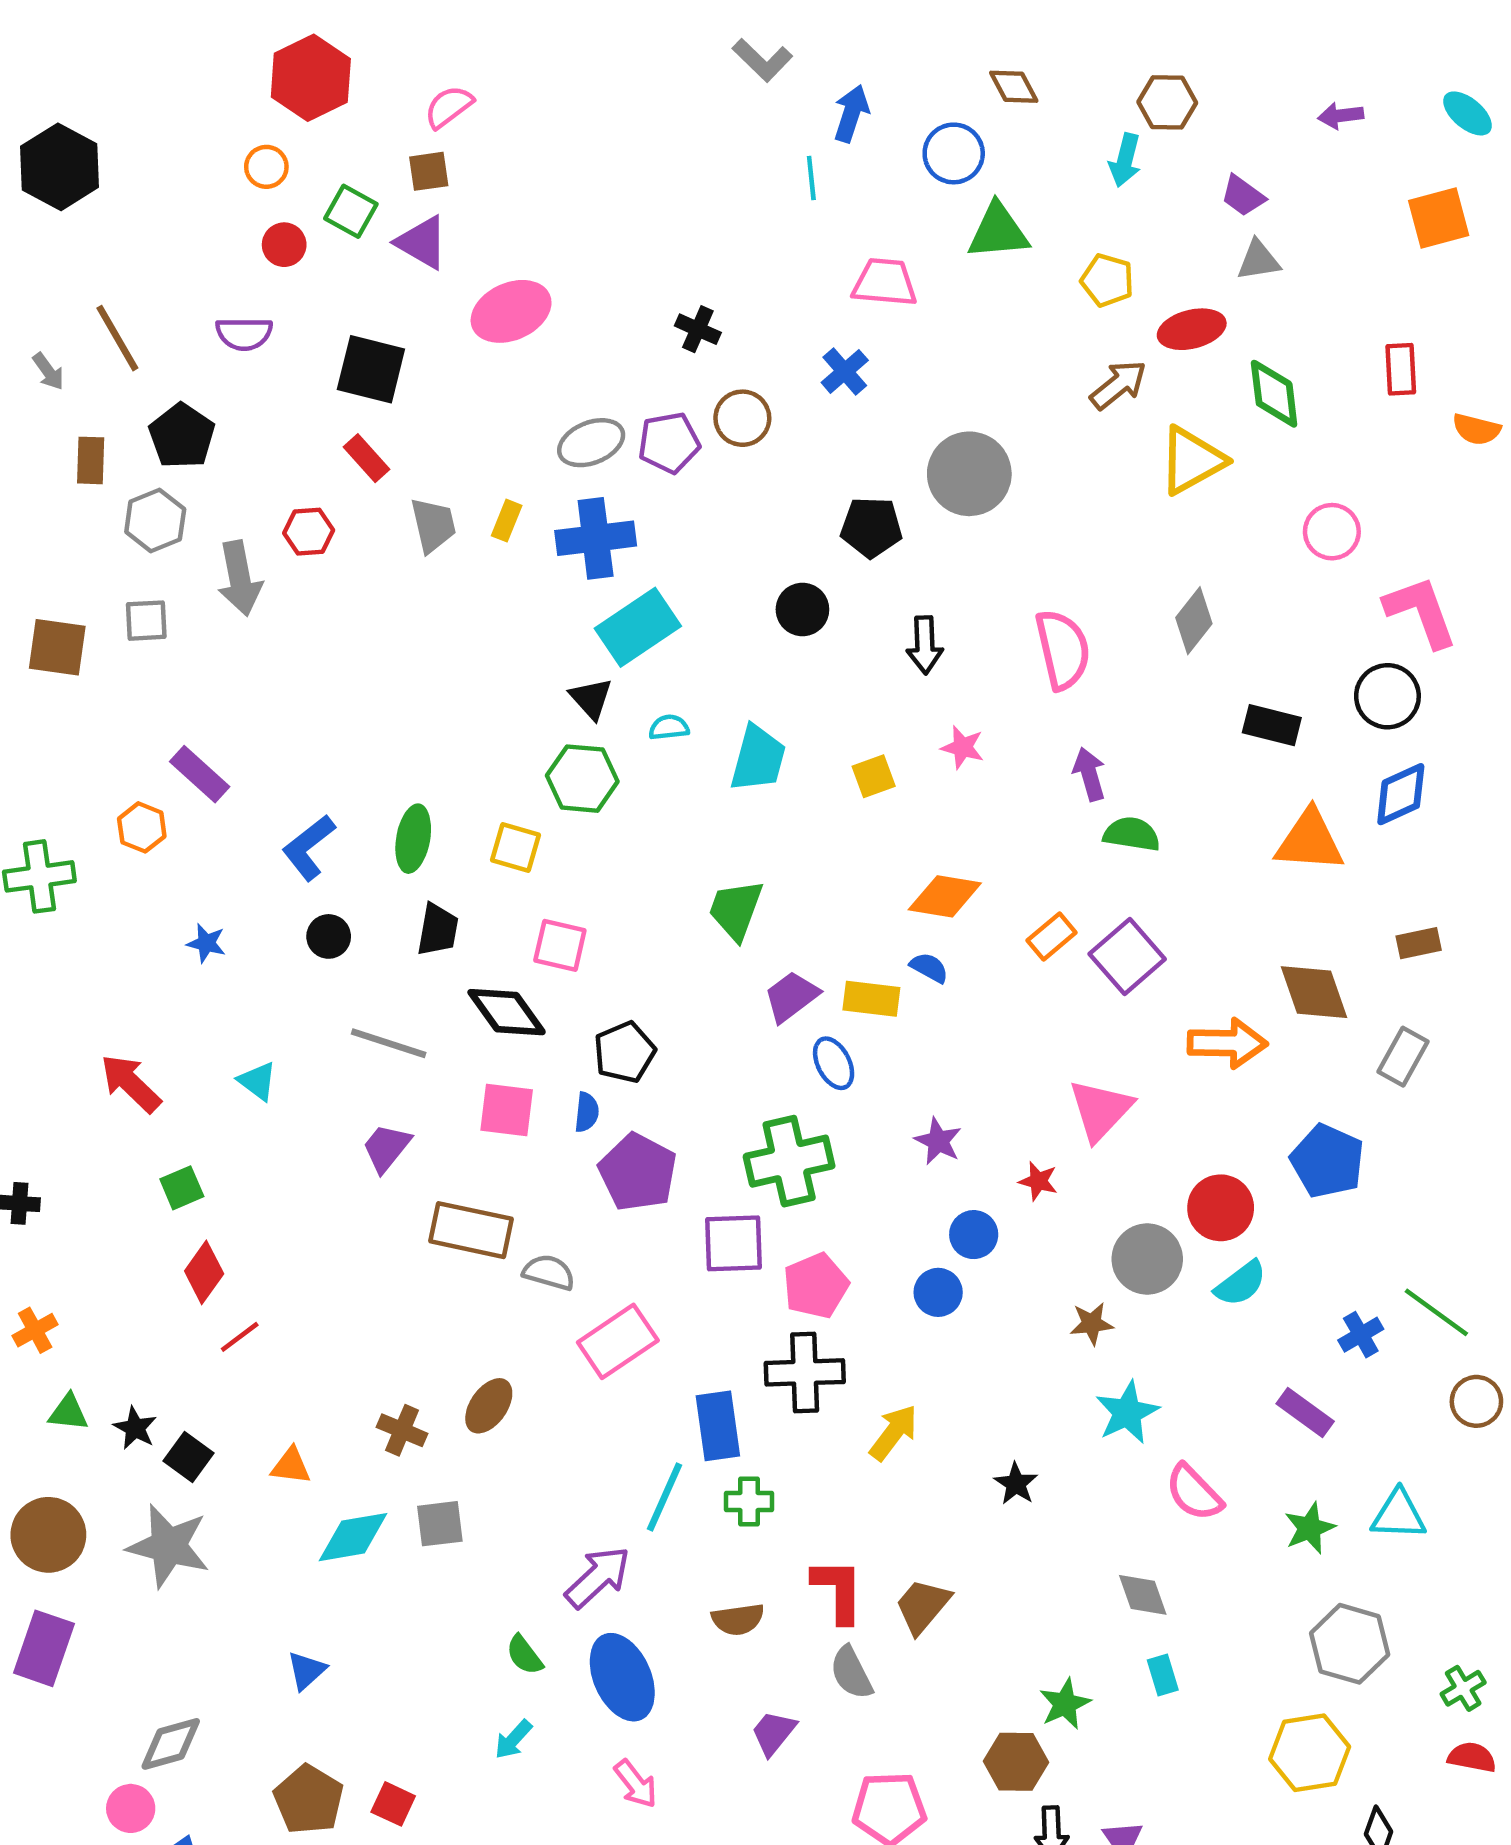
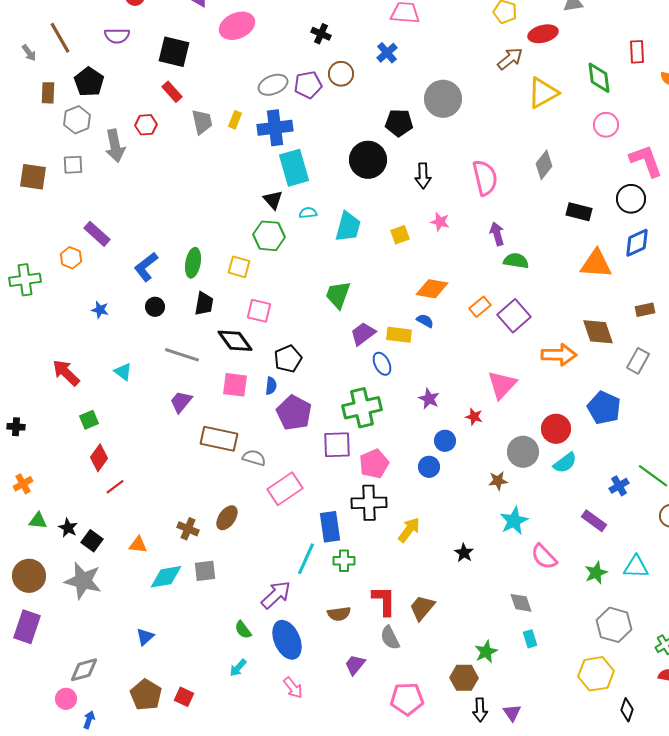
green diamond: (1274, 394) -> (599, 78), moved
black circle: (802, 609) -> (368, 160), size x1.6
cyan rectangle: (638, 627) -> (294, 168), turned -72

